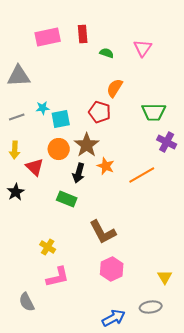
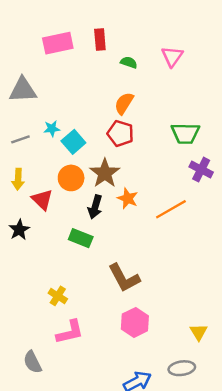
orange semicircle: (115, 88) -> (124, 103), moved
cyan square: (61, 119) -> (73, 142), turned -30

